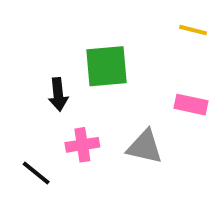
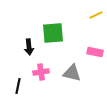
yellow line: (193, 30) -> (96, 15), turned -40
black line: (36, 173) -> (18, 86), turned 63

